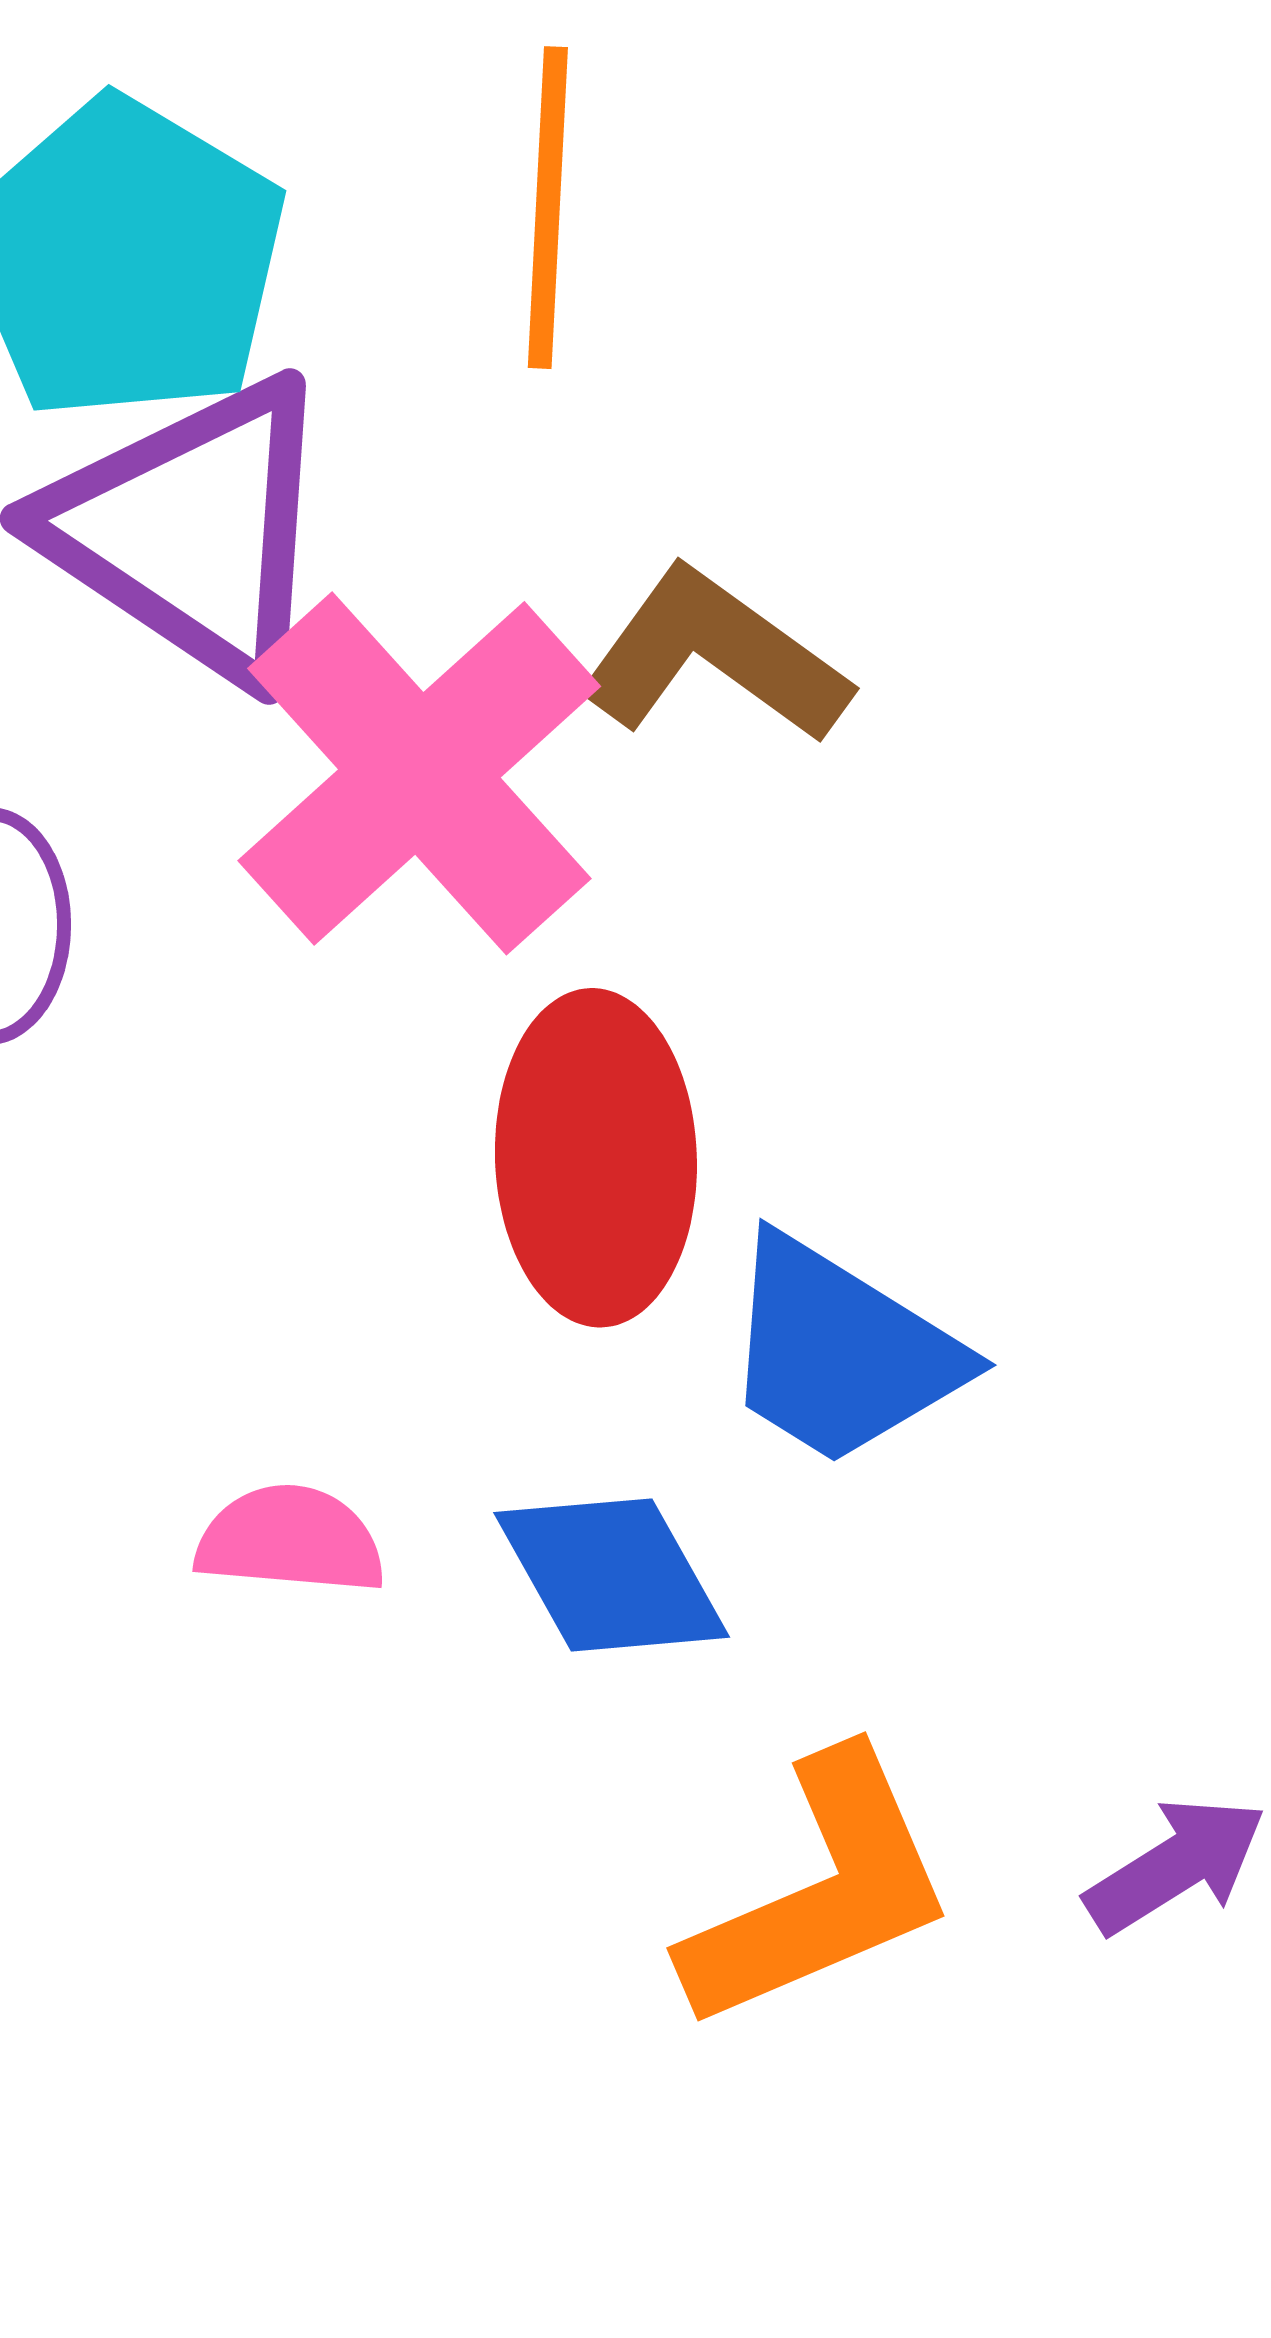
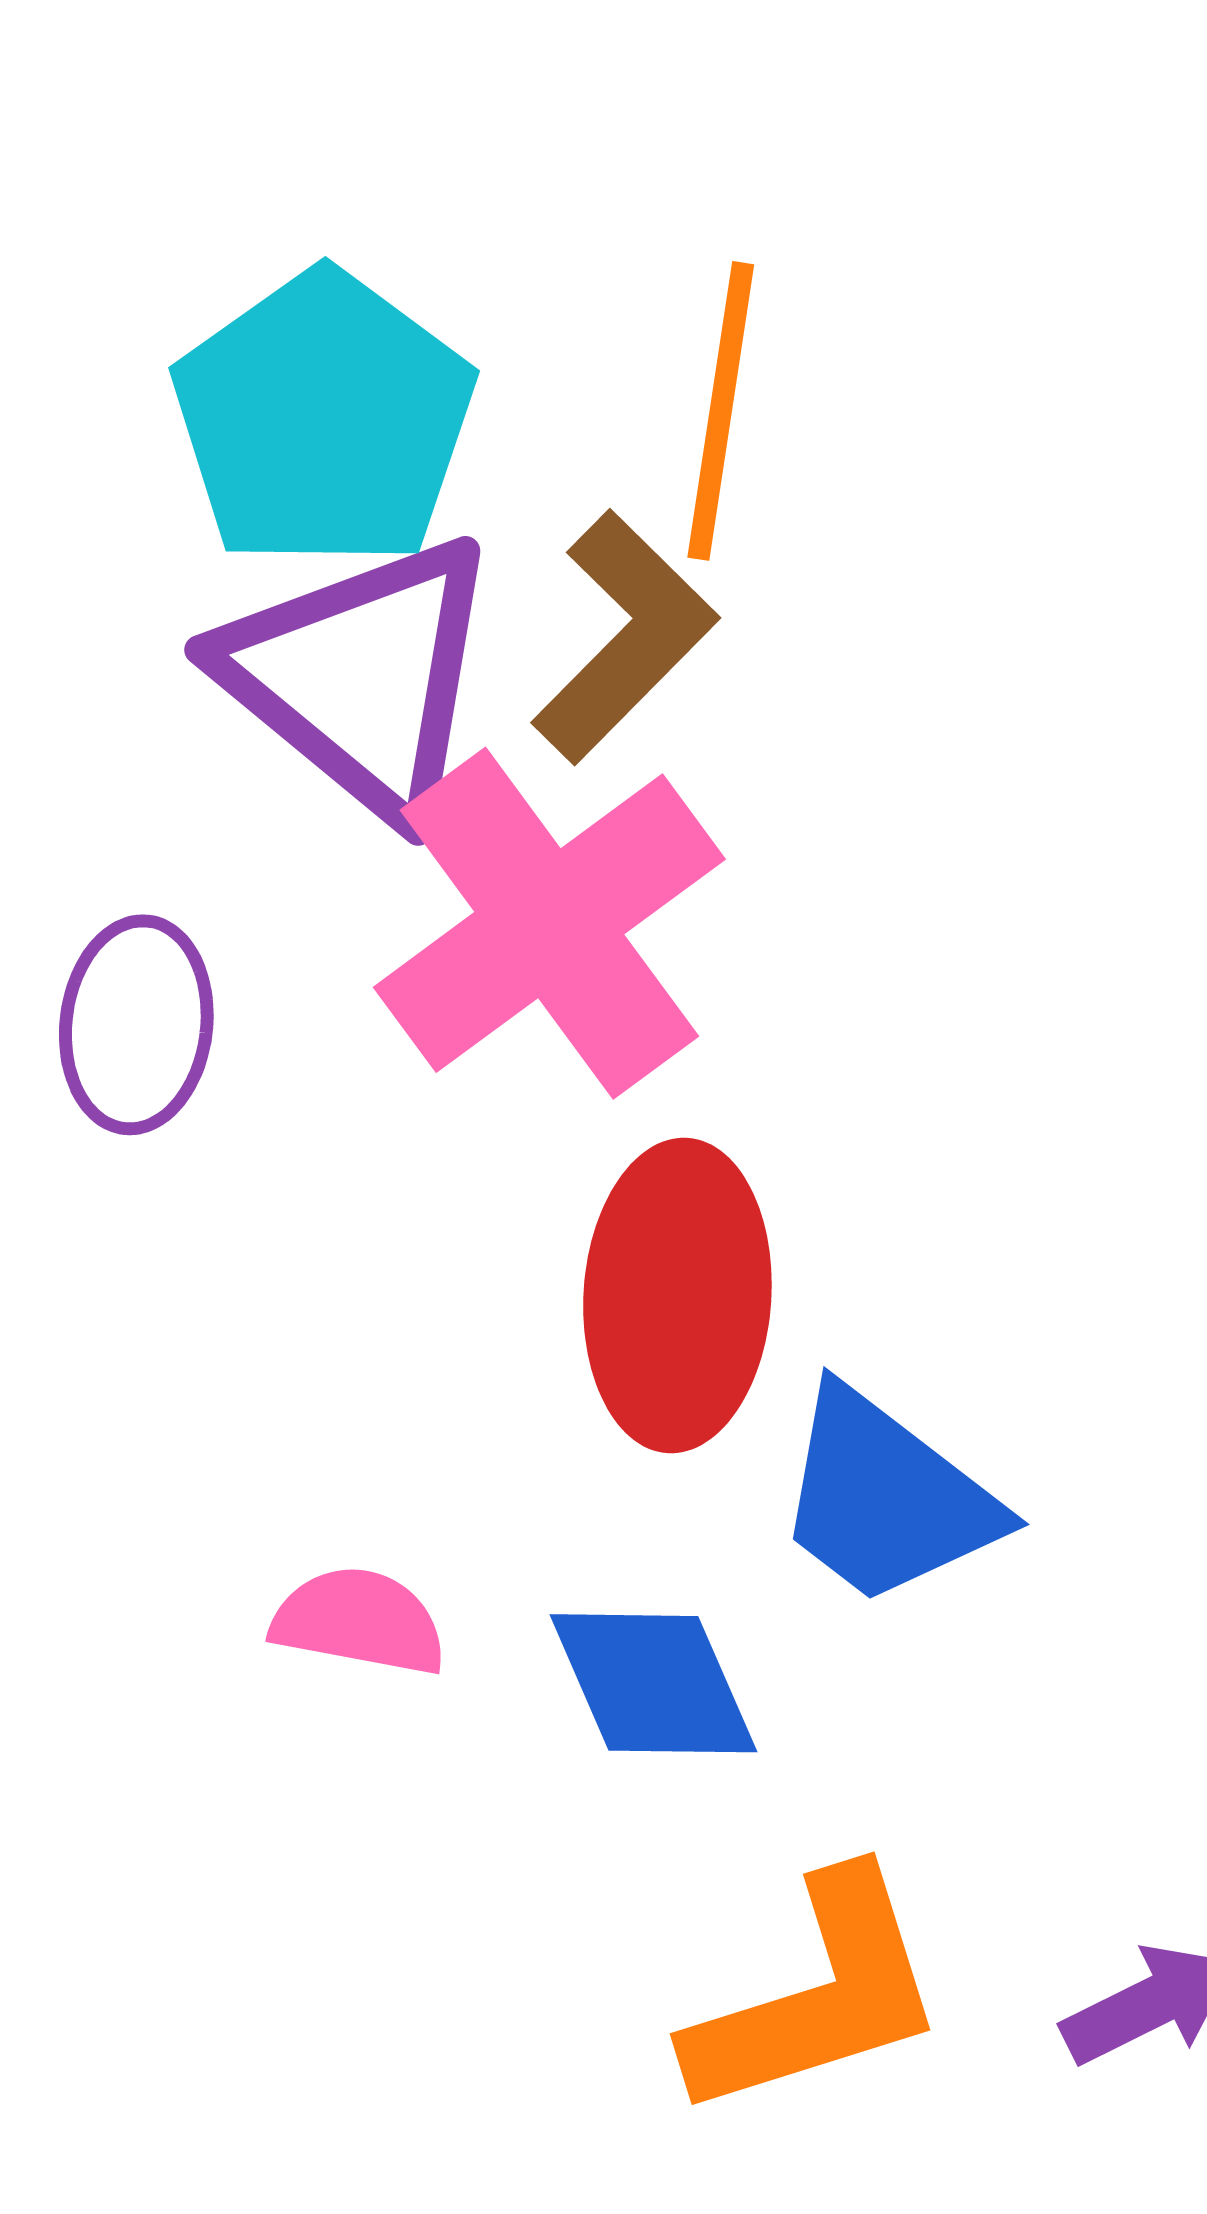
brown L-shape: (714, 657) -> (624, 637), moved, turned 93

